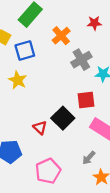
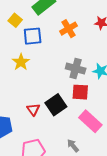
gray cross: (81, 60) -> (76, 69), moved, turned 36
gray arrow: (89, 158) -> (73, 146), turned 88

